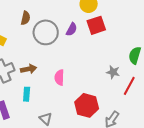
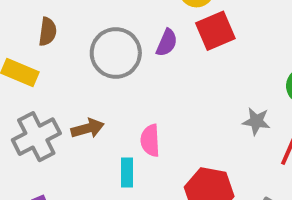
brown semicircle: (25, 18) -> (48, 32), moved
cyan rectangle: (27, 94) -> (127, 173), moved

